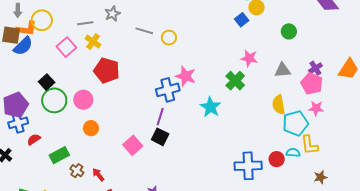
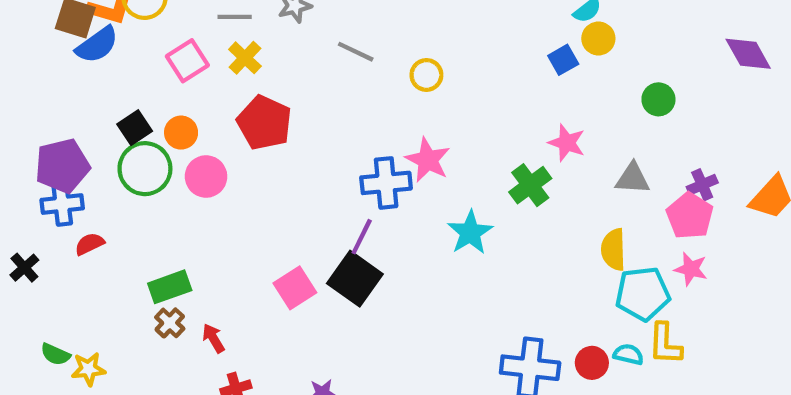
yellow circle: (169, 38) -> (426, 75), moved
orange circle: (91, 128) -> (181, 133), moved
black square: (160, 137) -> (355, 279), size x1.4
green rectangle: (59, 155) -> (170, 287), moved

